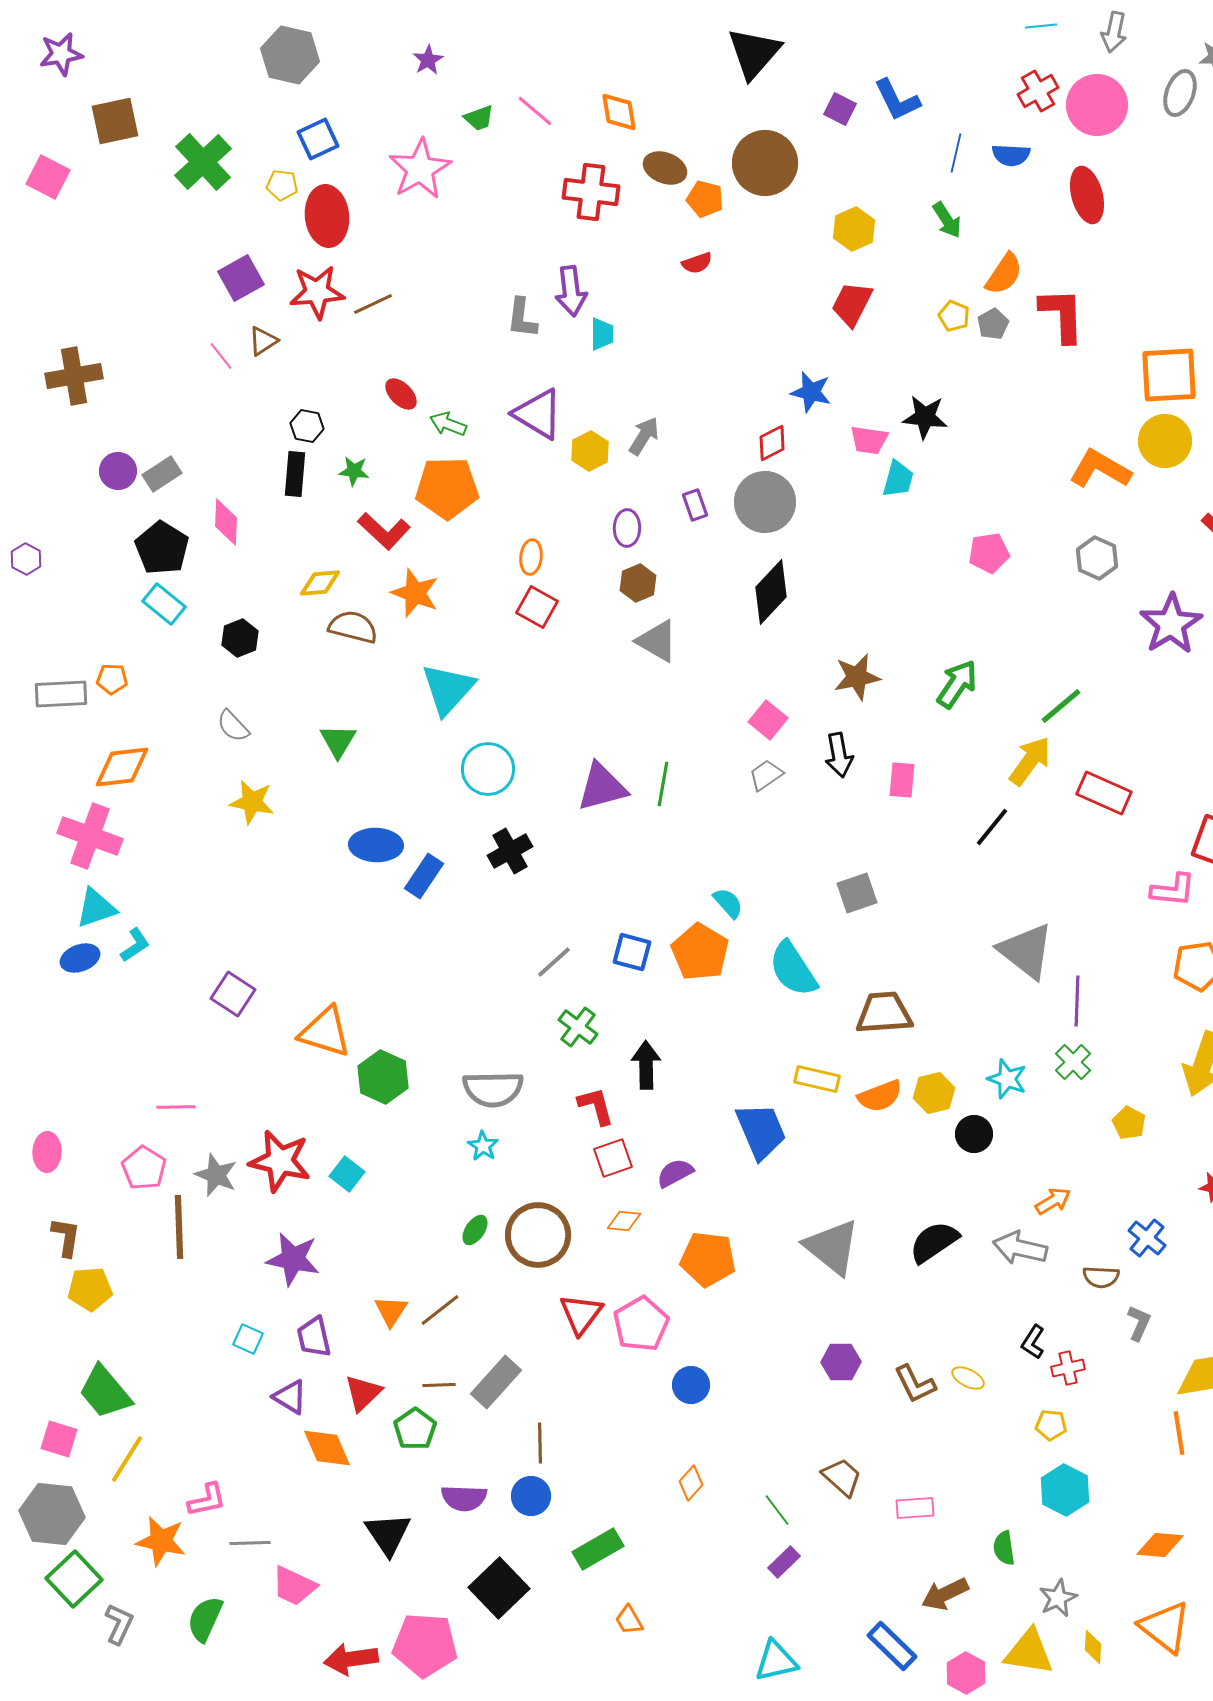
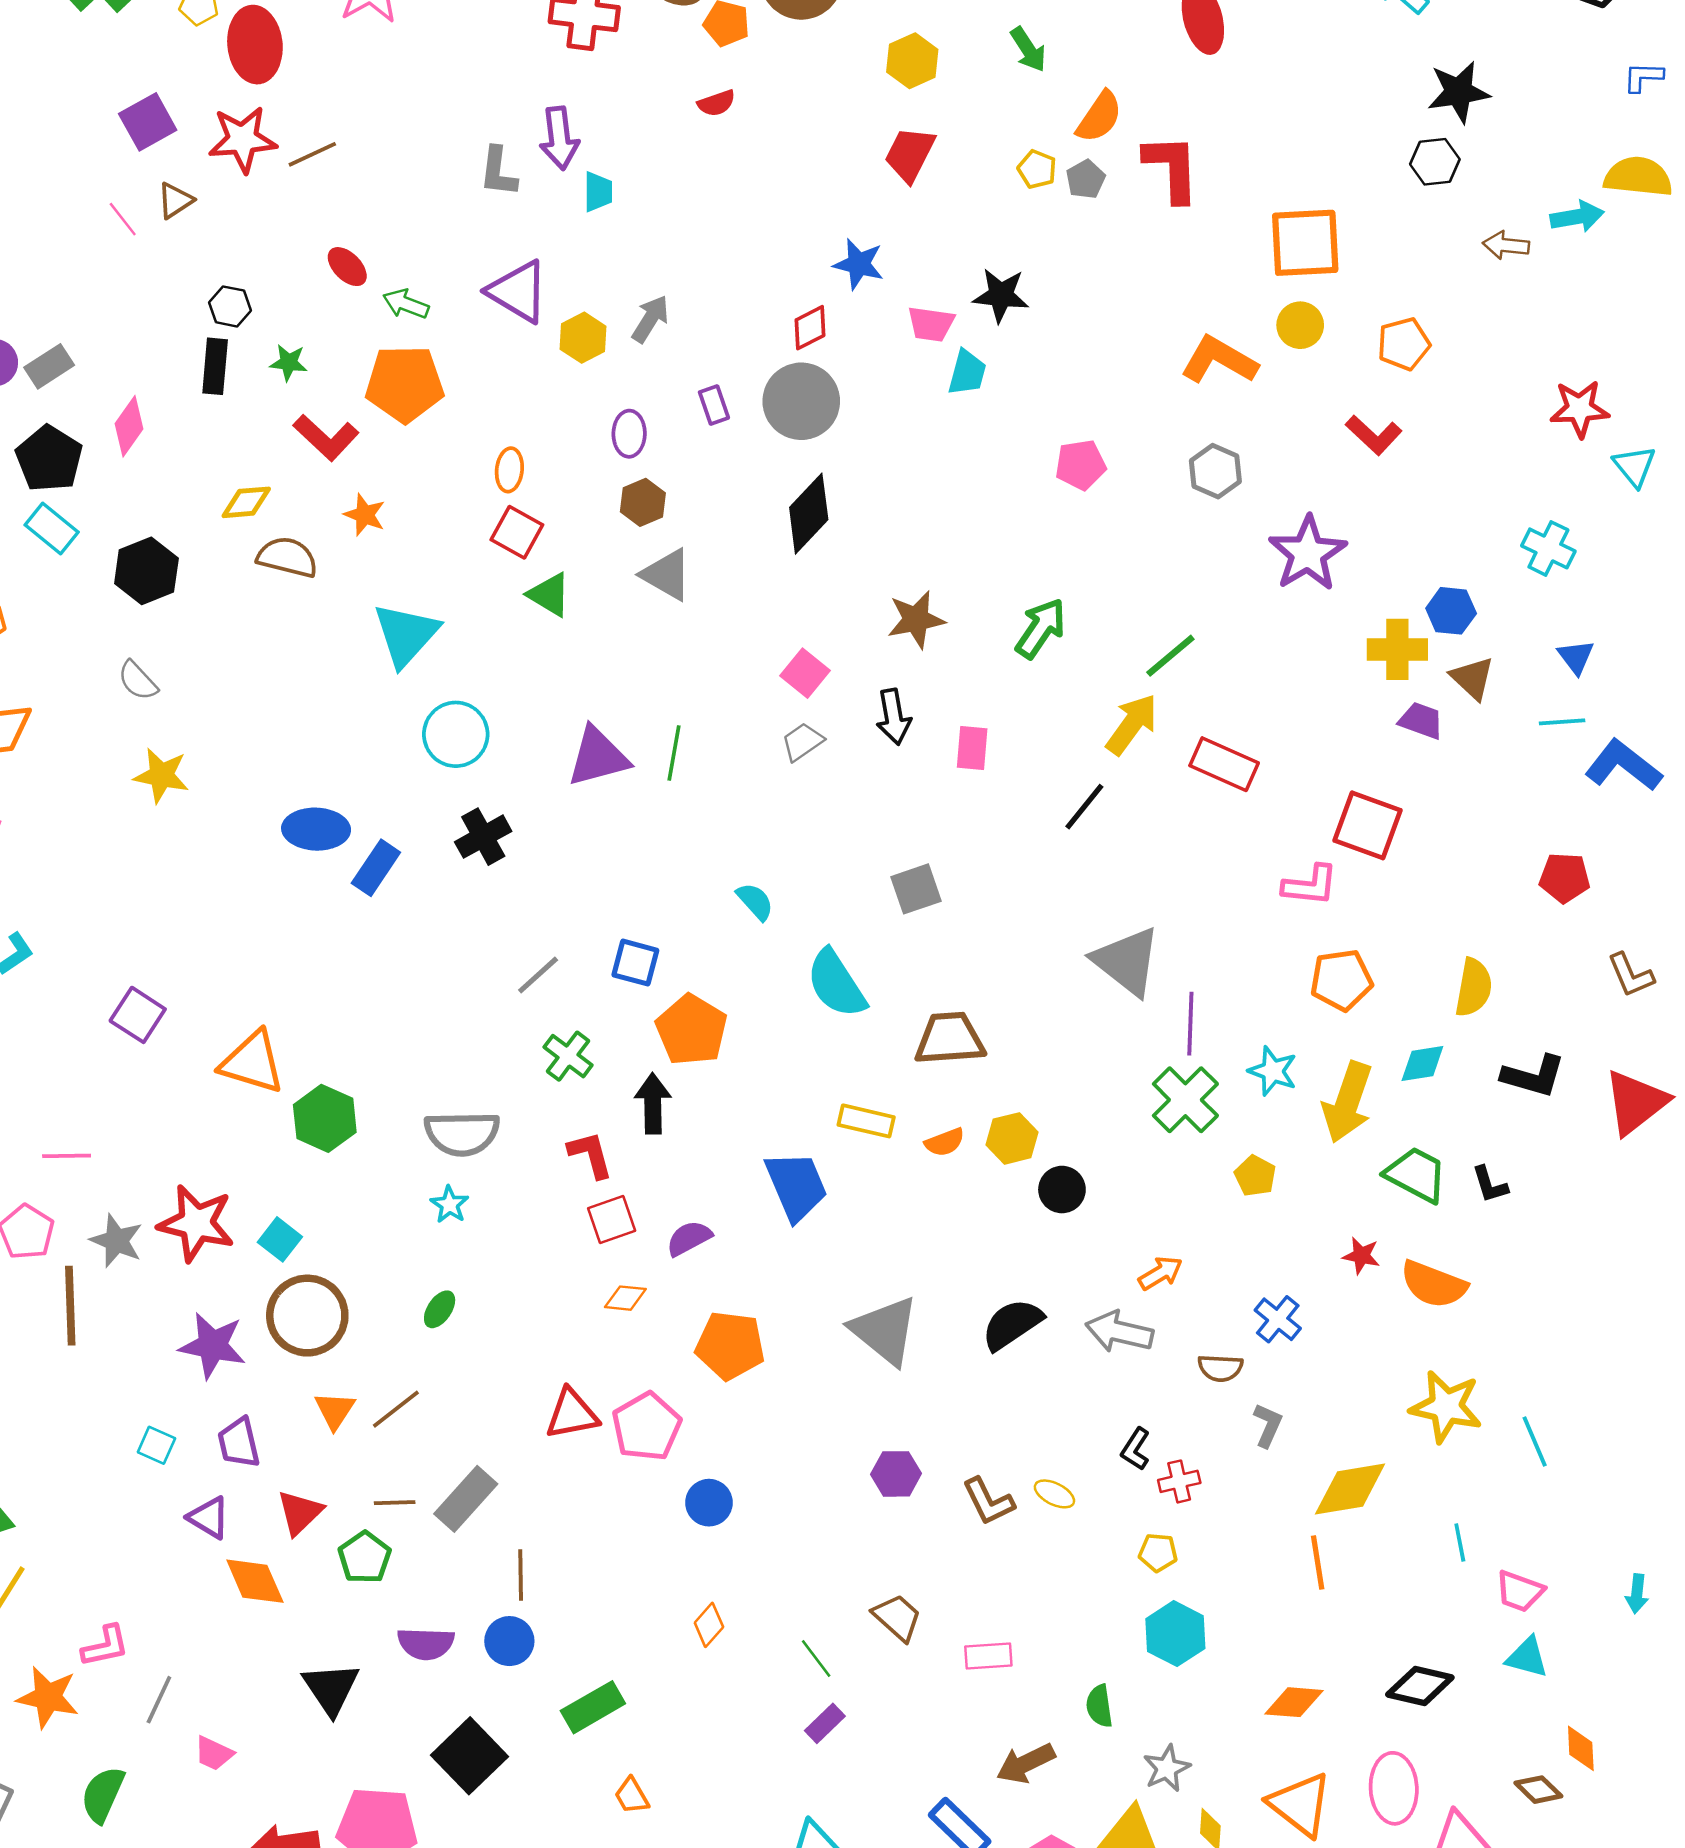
yellow circle: (1165, 441) -> (1300, 325), size x0.7
pink diamond: (226, 522) -> (129, 426), turned 33
orange star: (415, 593) -> (365, 515), size x0.7
black hexagon: (240, 638) -> (146, 571), size x1.4
green triangle: (338, 741) -> (549, 595), moved, turned -30
orange pentagon: (700, 952) -> (691, 1030), moved
green cross: (1073, 1062) -> (1185, 1100), size x1.5
cyan star: (1007, 1079) -> (1273, 1071), moved
orange semicircle: (880, 1096) -> (945, 1142), size x0.7
brown circle: (538, 1235) -> (307, 1316), moved
red triangle: (581, 1314) -> (572, 1414), turned 42
gray line: (250, 1543) -> (159, 1700), turned -63
pink trapezoid: (294, 1586) -> (214, 1753), size x0.7

